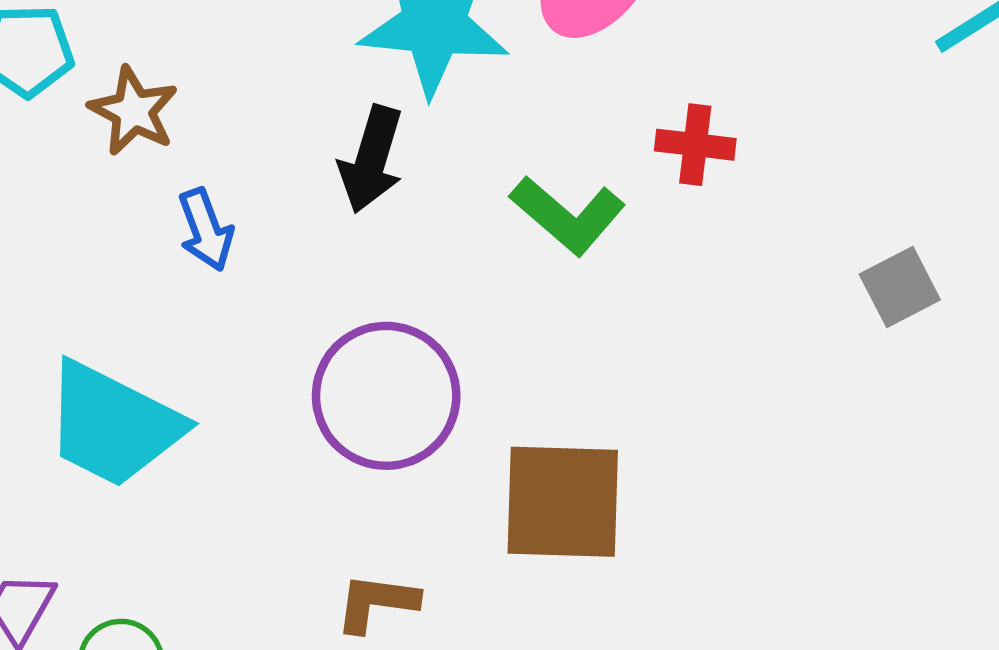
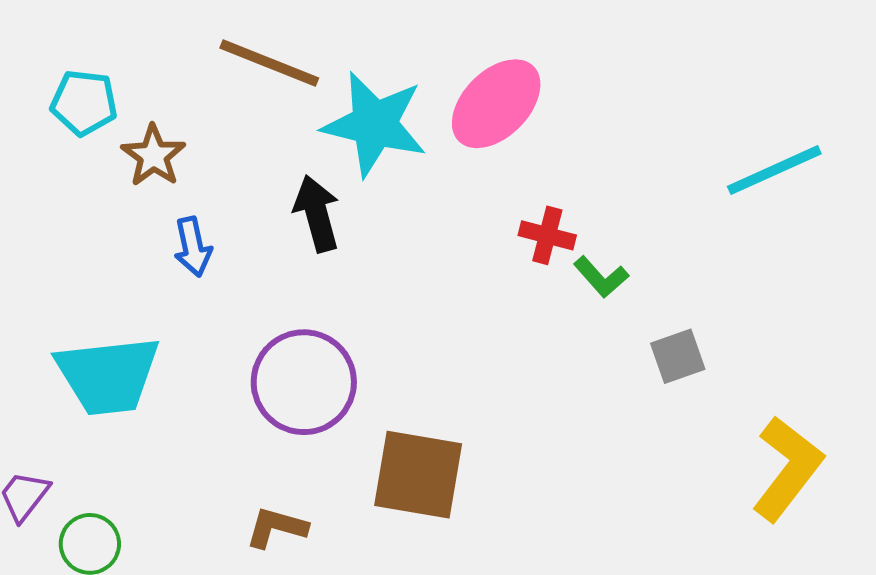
black arrow: (371, 159) -> (317, 214), turned 140
green L-shape: (568, 215) -> (601, 277), moved, size x0.7
cyan trapezoid: (113, 425) -> (108, 375), turned -41

